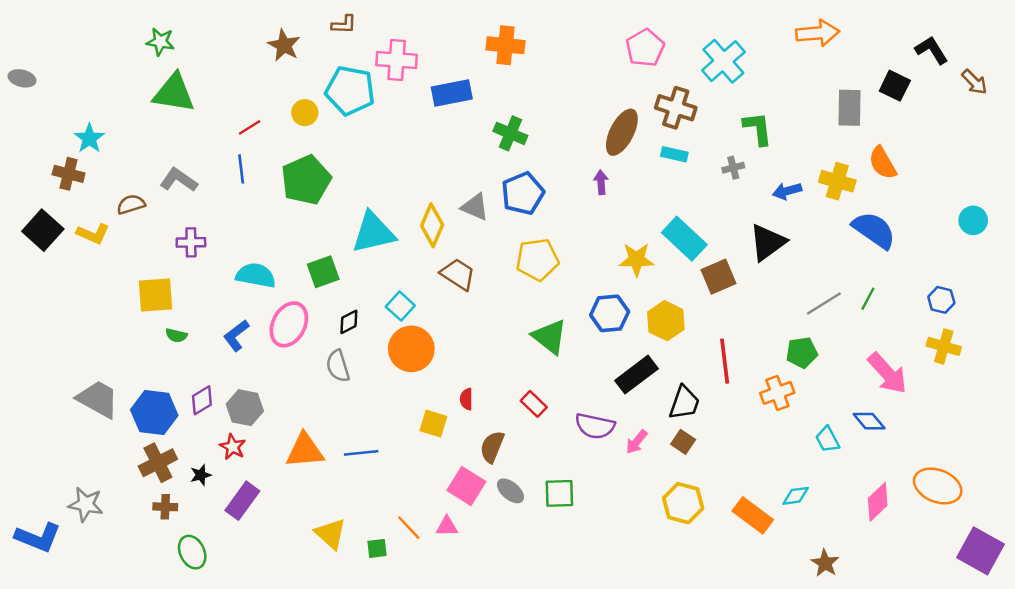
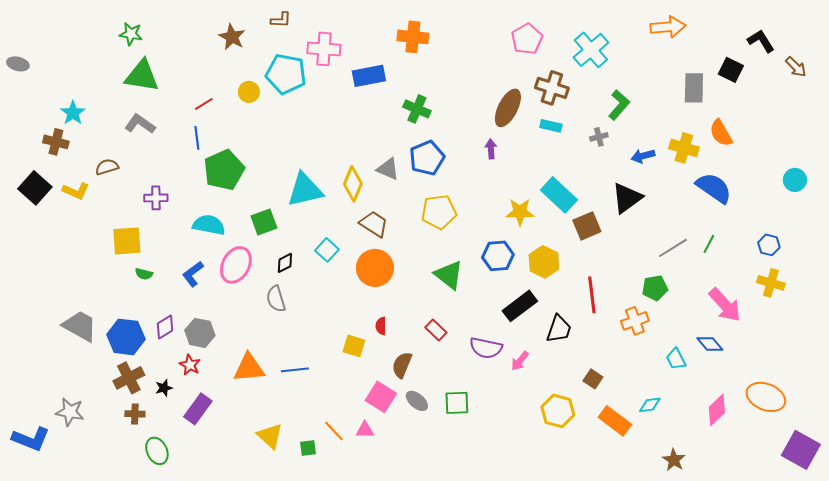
green L-shape: (758, 129) -> (619, 105), turned 48
gray L-shape: (179, 180) -> (140, 124), moved
green pentagon: (306, 180) -> (224, 170), moved
orange circle: (411, 349) -> (375, 268), moved
brown square: (683, 442) -> (593, 379), moved

